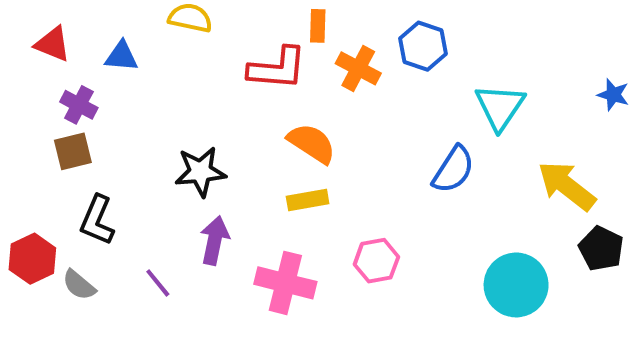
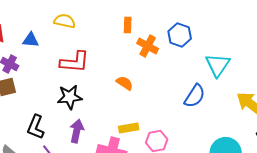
red L-shape: (277, 68) -> (75, 62), moved
orange semicircle: (312, 143) -> (125, 83), size x0.7
yellow rectangle: (308, 200) -> (129, 128), moved
black L-shape: (97, 220) -> (36, 127), moved

